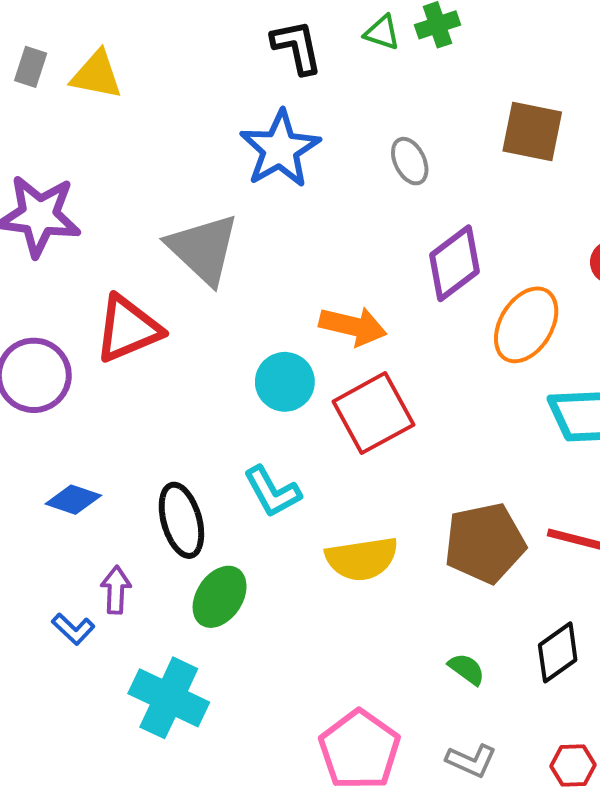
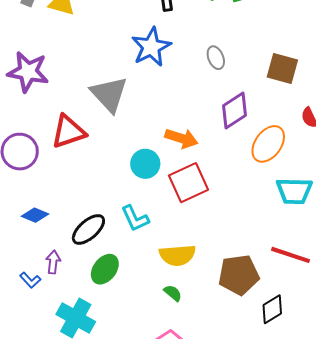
brown square: (532, 132) -> (282, 68), moved
black ellipse: (181, 520) -> (88, 229), turned 60
brown pentagon: (485, 543) -> (239, 275), moved
green semicircle: (467, 669) -> (173, 293), moved

